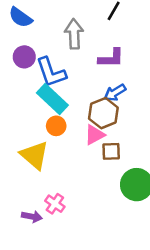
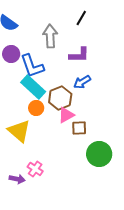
brown hexagon: (103, 113) -> (60, 98), moved

